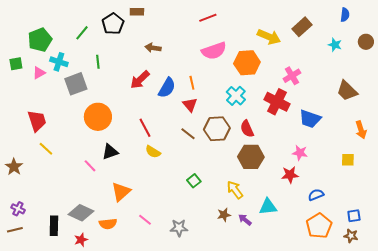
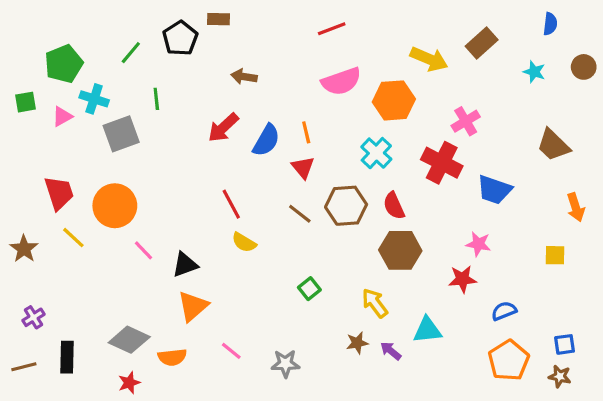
orange circle: (98, 117) -> (115, 206), moved
black triangle: (110, 152) -> (185, 265), moved
pink line: (90, 166) -> (144, 250), moved
brown star: (14, 167) -> (24, 249), moved
purple cross: (18, 209) -> (33, 317), moved, turned 32
black rectangle: (54, 226) -> (67, 357), moved

